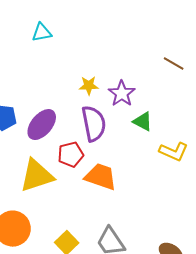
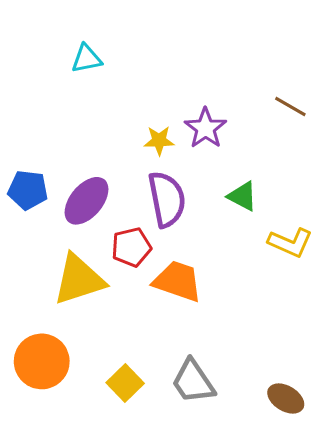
purple star: (122, 94) -> (205, 128), moved

